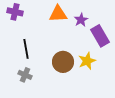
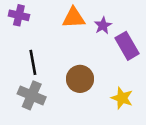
yellow star: (87, 61) -> (122, 98), moved, turned -30
gray cross: (25, 75) -> (32, 95), size x1.5

